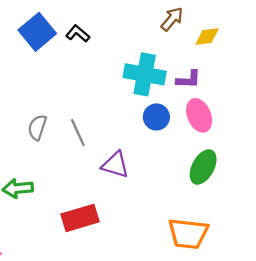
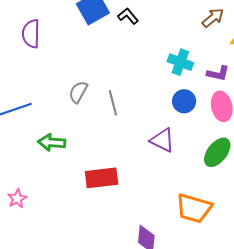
cyan cross: (145, 74) -> (180, 62), size x0.7
purple triangle: (115, 165) -> (162, 140), moved

